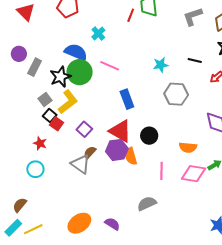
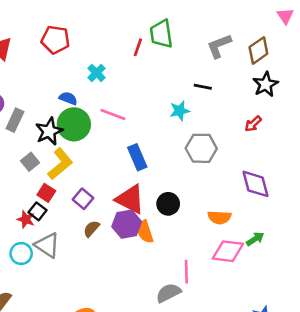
blue semicircle: (76, 52) -> (68, 98), size x0.6
black line: (195, 61) -> (203, 87), moved
black square: (50, 116) -> (37, 211), moved
gray triangle: (81, 164) -> (47, 245), moved
pink line: (161, 171) -> (186, 272), moved

